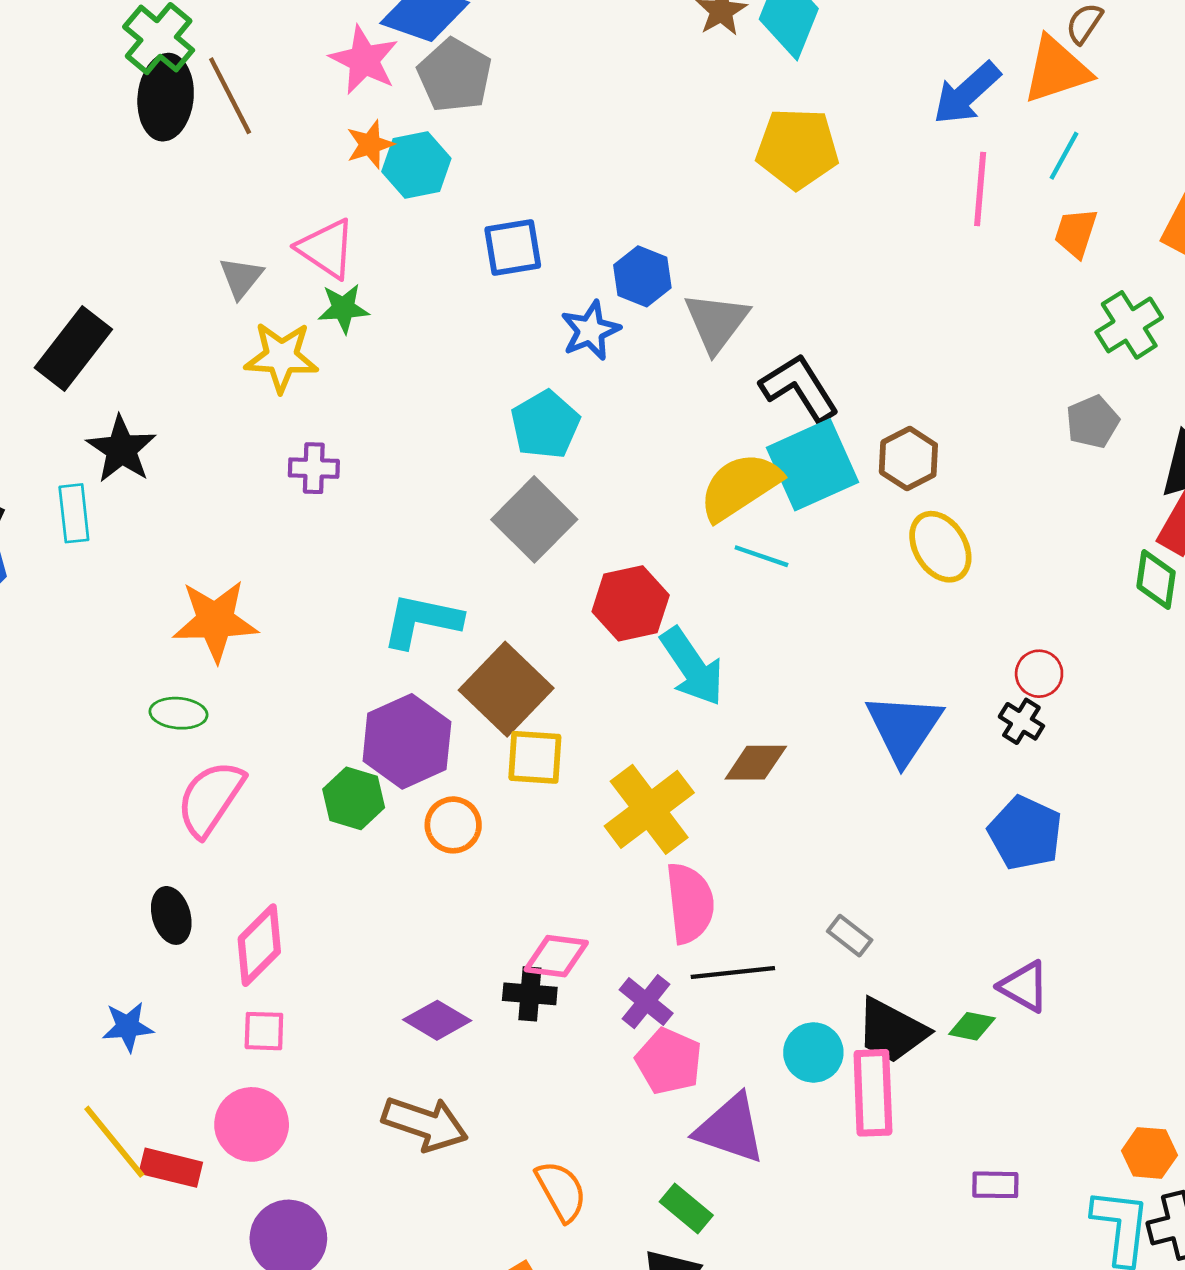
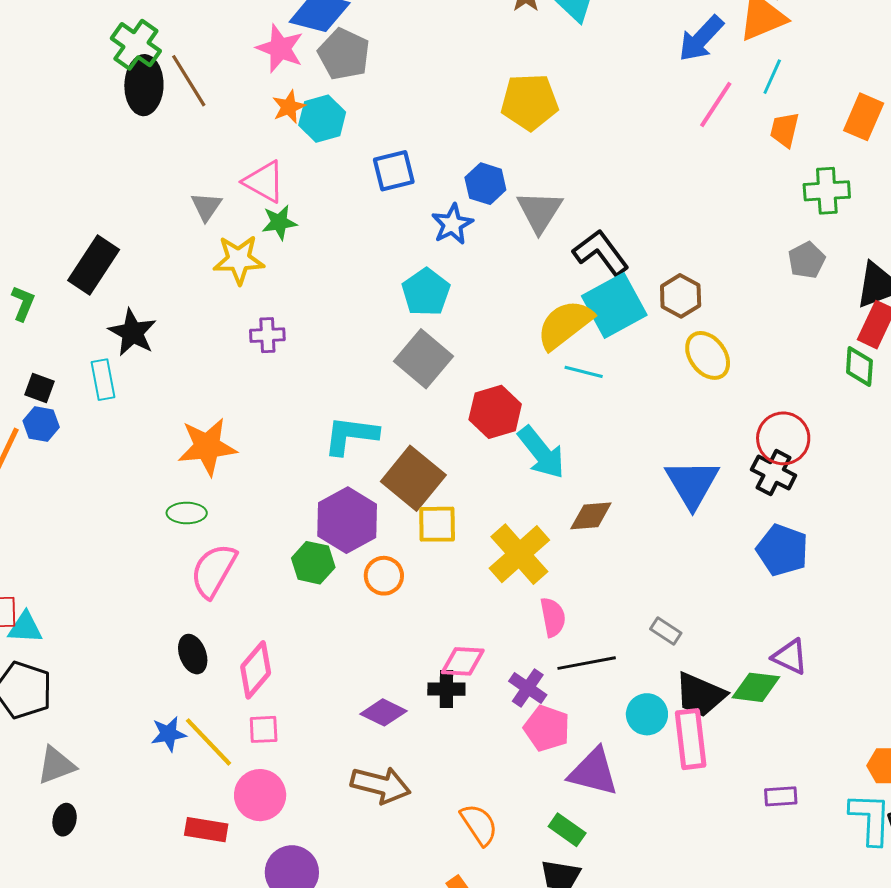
yellow pentagon: (797, 148) -> (530, 102), moved
pink line: (980, 189) -> (716, 104), turned 33
green cross: (1129, 325) -> (827, 191), turned 33
red circle: (1039, 674) -> (783, 438), size x1.6
black cross: (1021, 721) -> (774, 473), size x1.4
pink semicircle: (690, 903) -> (553, 617), size x0.7
green diamond: (972, 1026) -> (756, 687), size x1.5
yellow line: (114, 1142) -> (209, 742), moved

